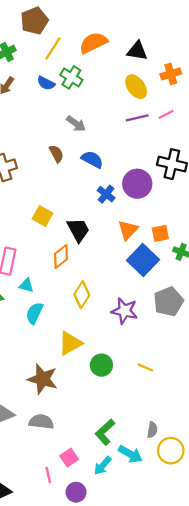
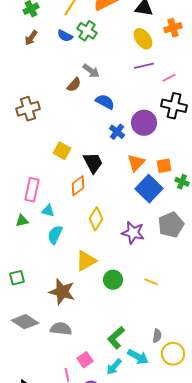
pink line: (166, 114) -> (169, 78), moved
brown semicircle: (56, 154) -> (74, 85), moved, turned 70

